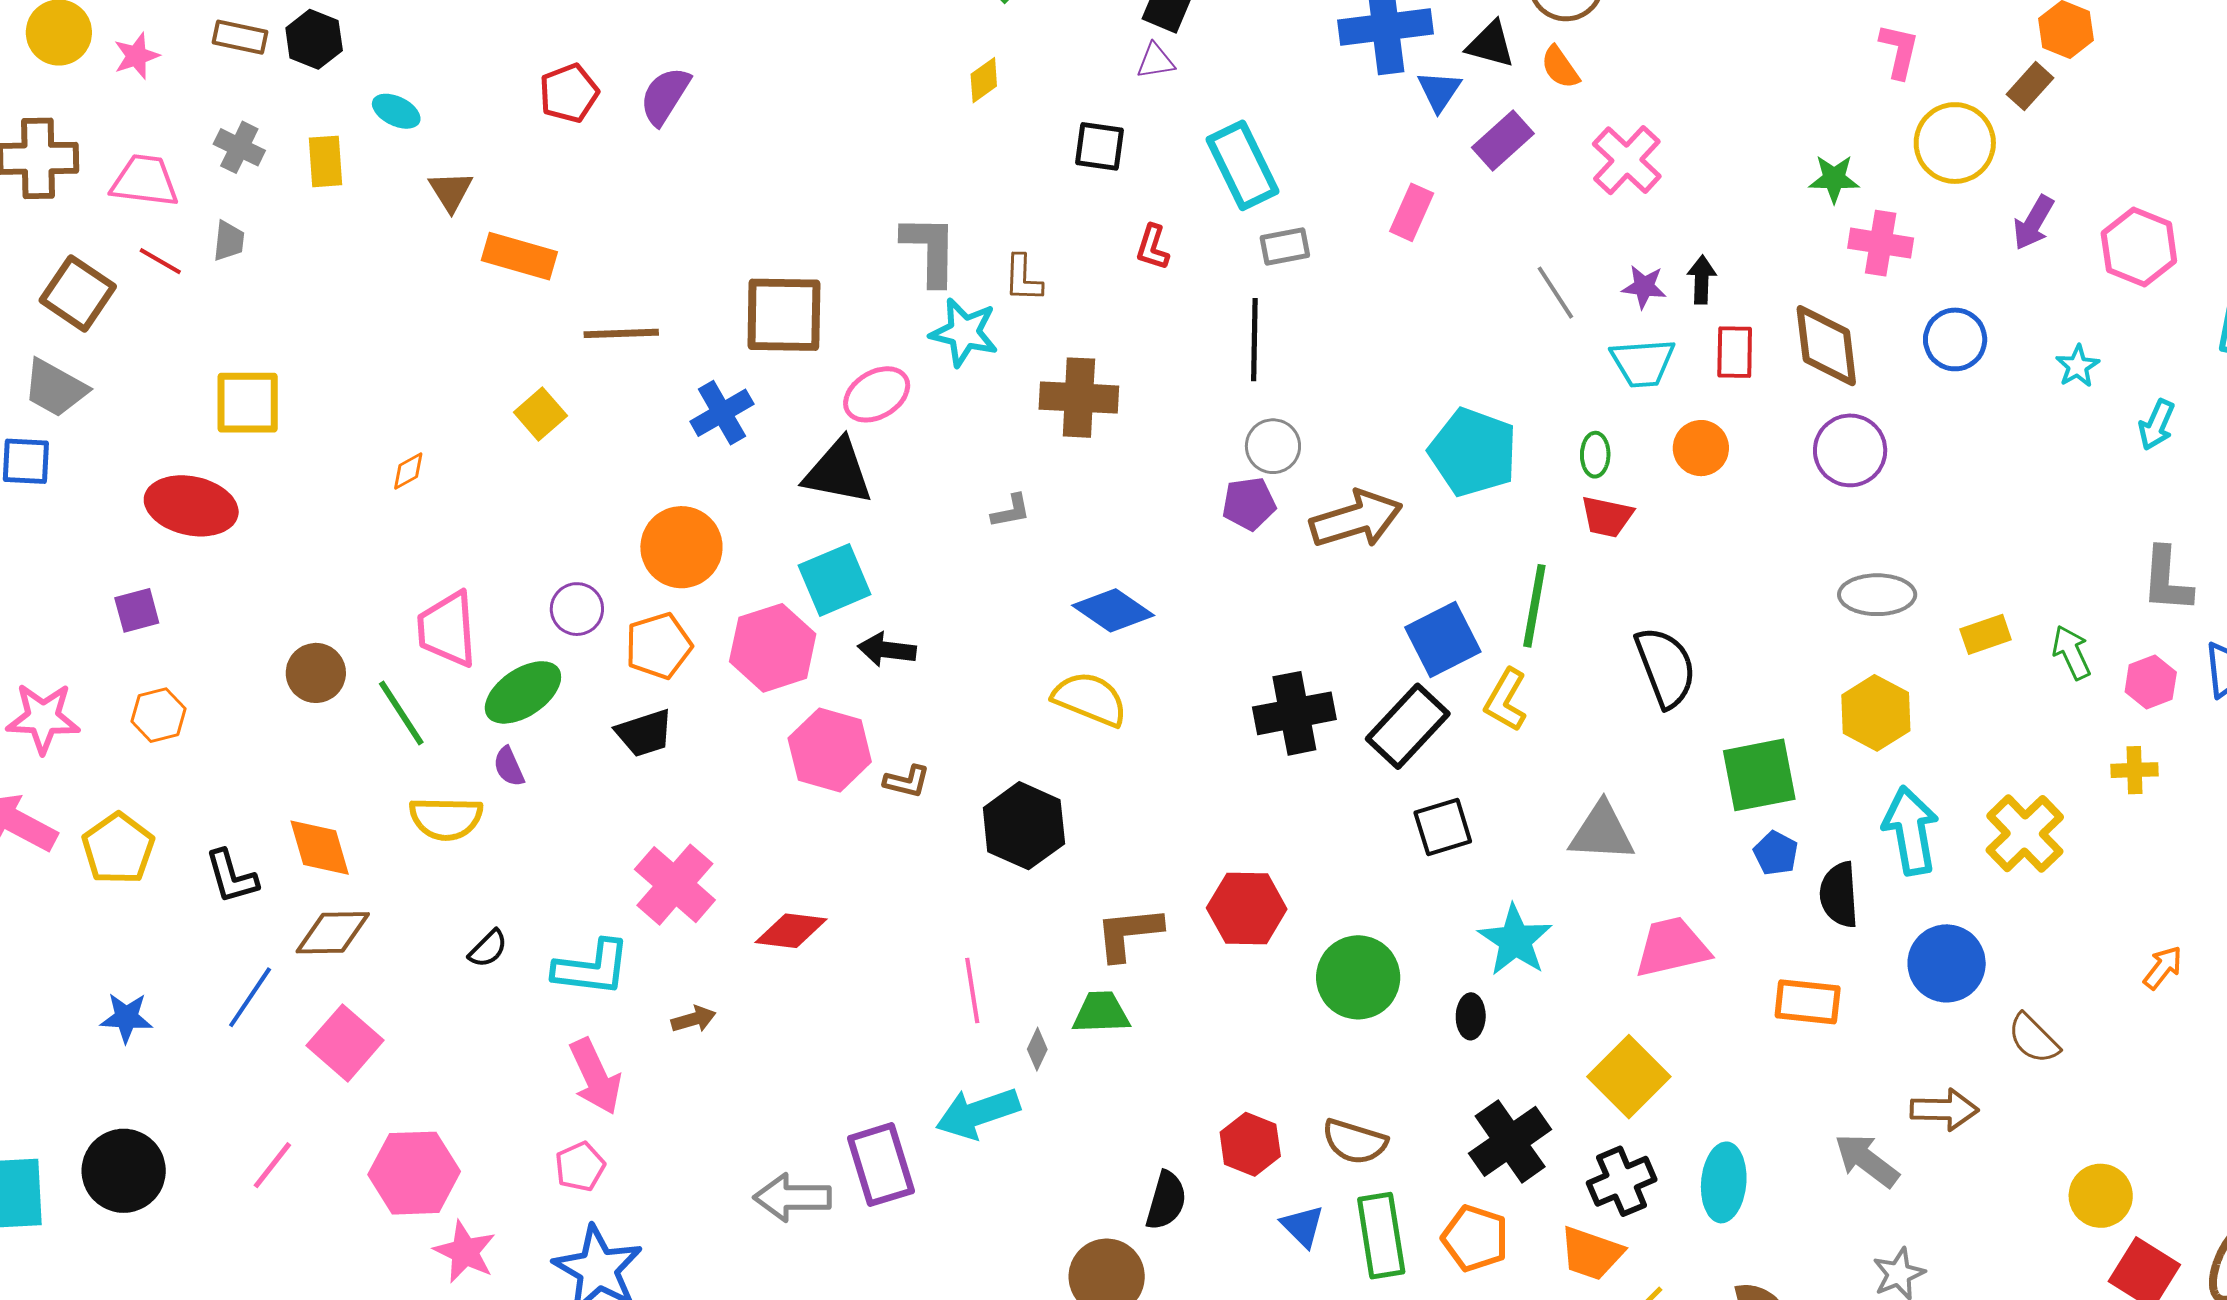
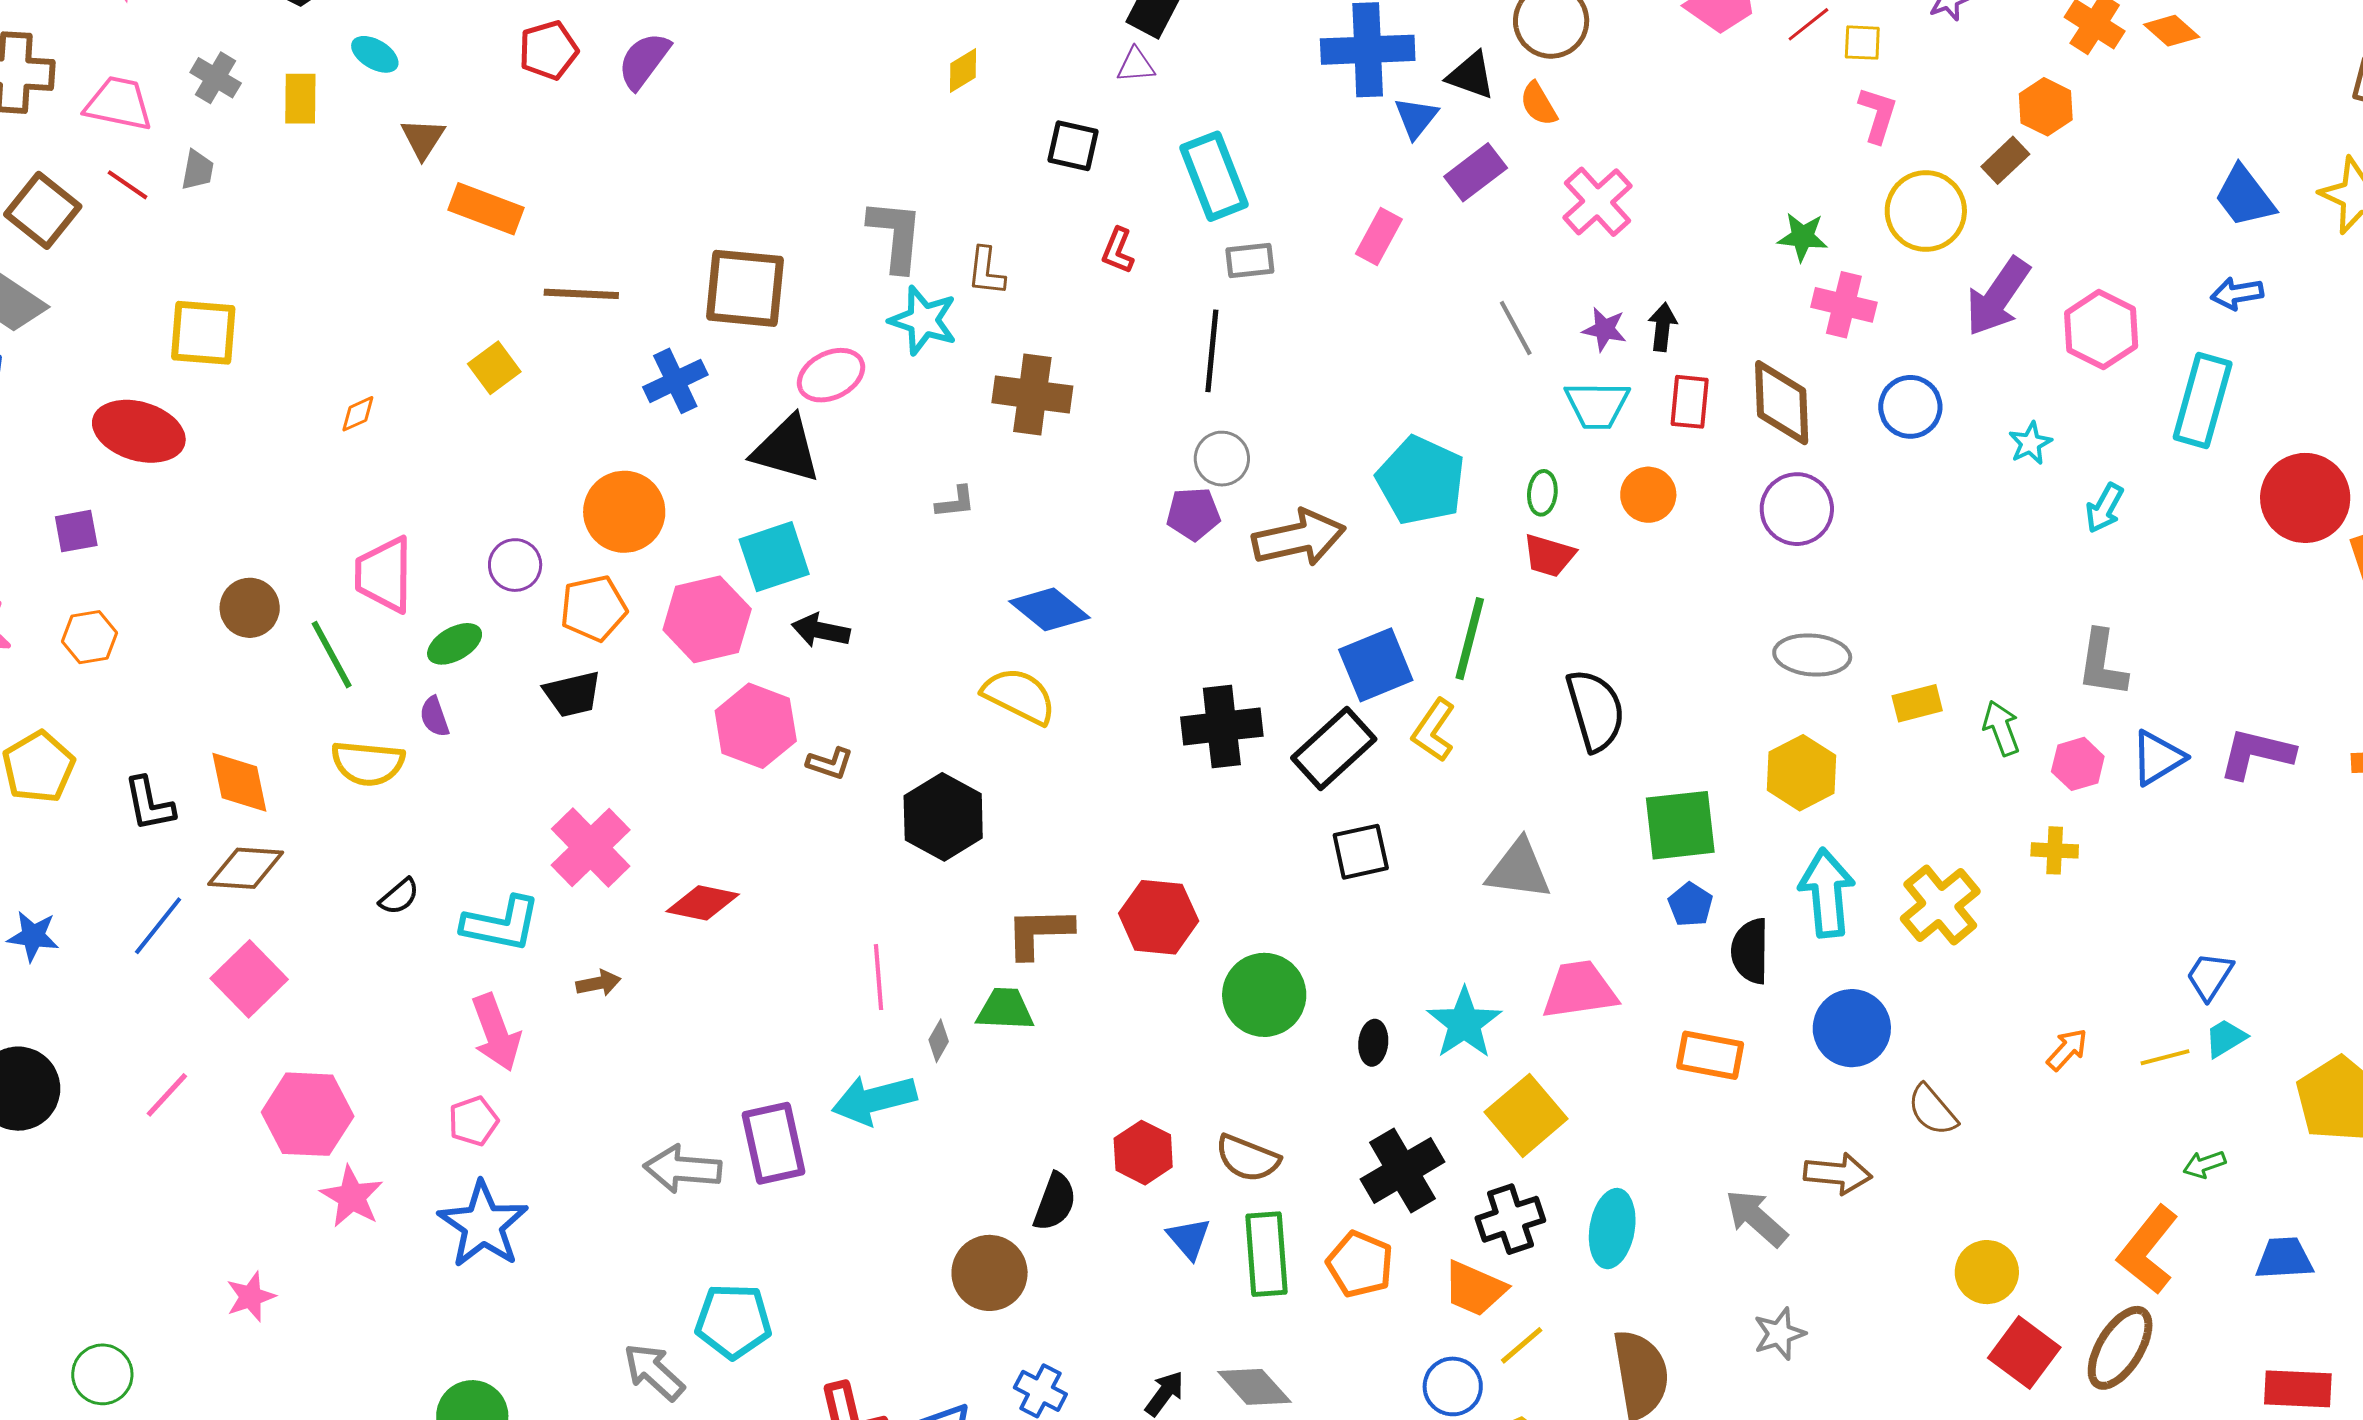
purple arrow: (2033, 223) -> (1998, 297), size x1.5
green ellipse: (523, 692) -> (455, 644), size x0.7
cyan star: (1515, 940) -> (1464, 1023), moved

